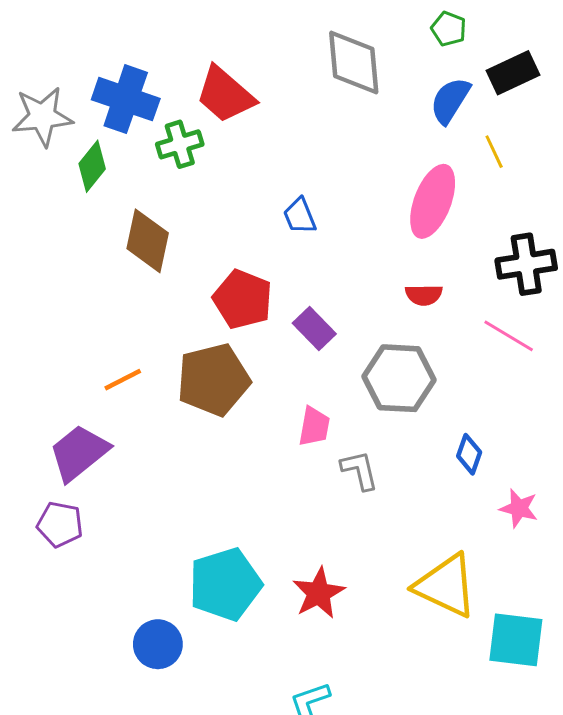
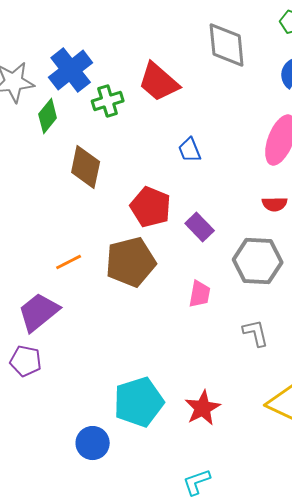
red trapezoid: (225, 95) -> (159, 82), moved
blue cross: (126, 99) -> (71, 70), turned 33
gray L-shape: (360, 470) -> (256, 333), moved

